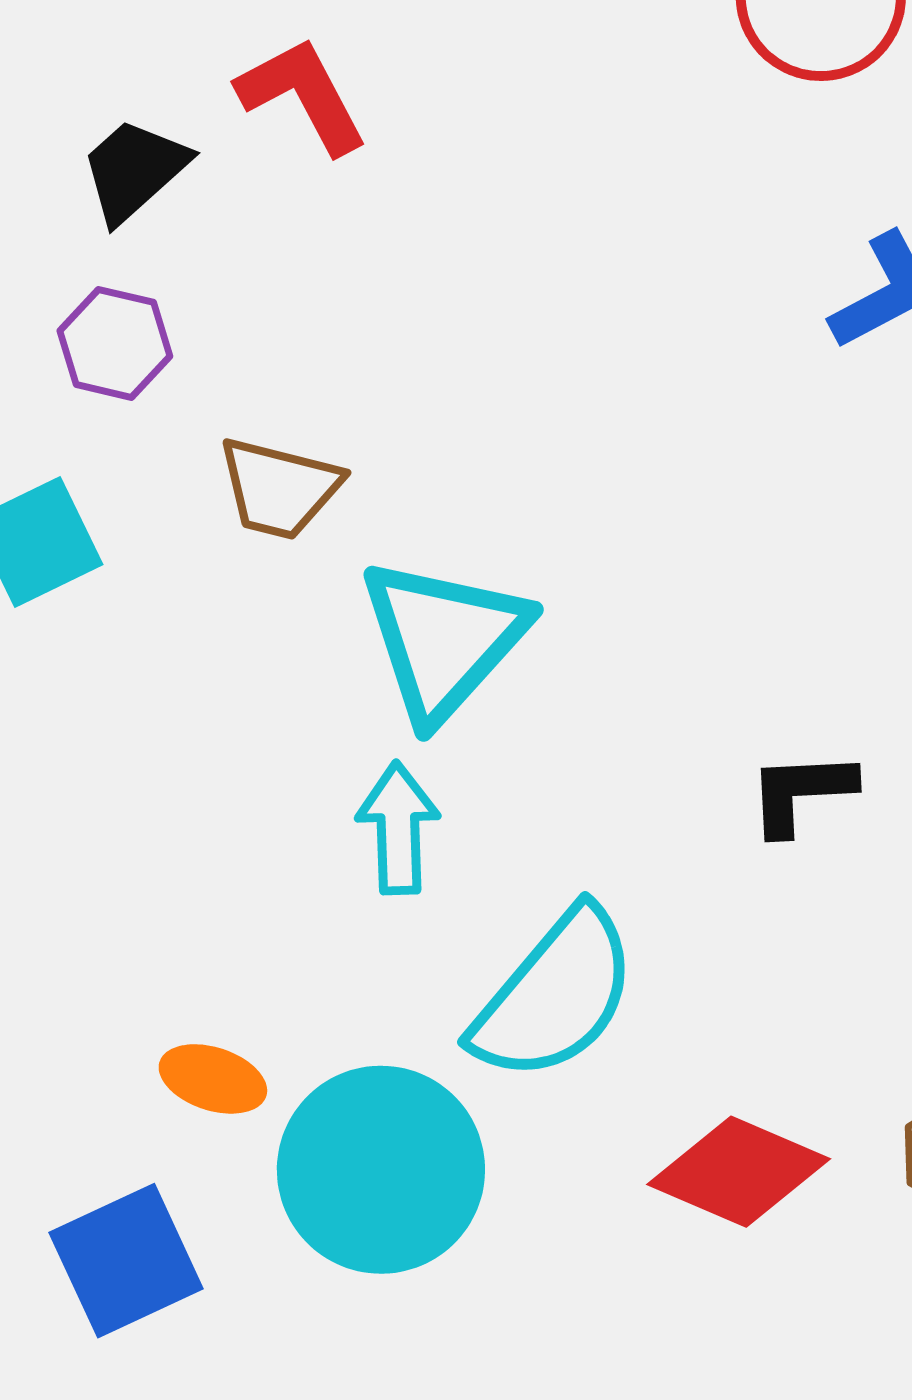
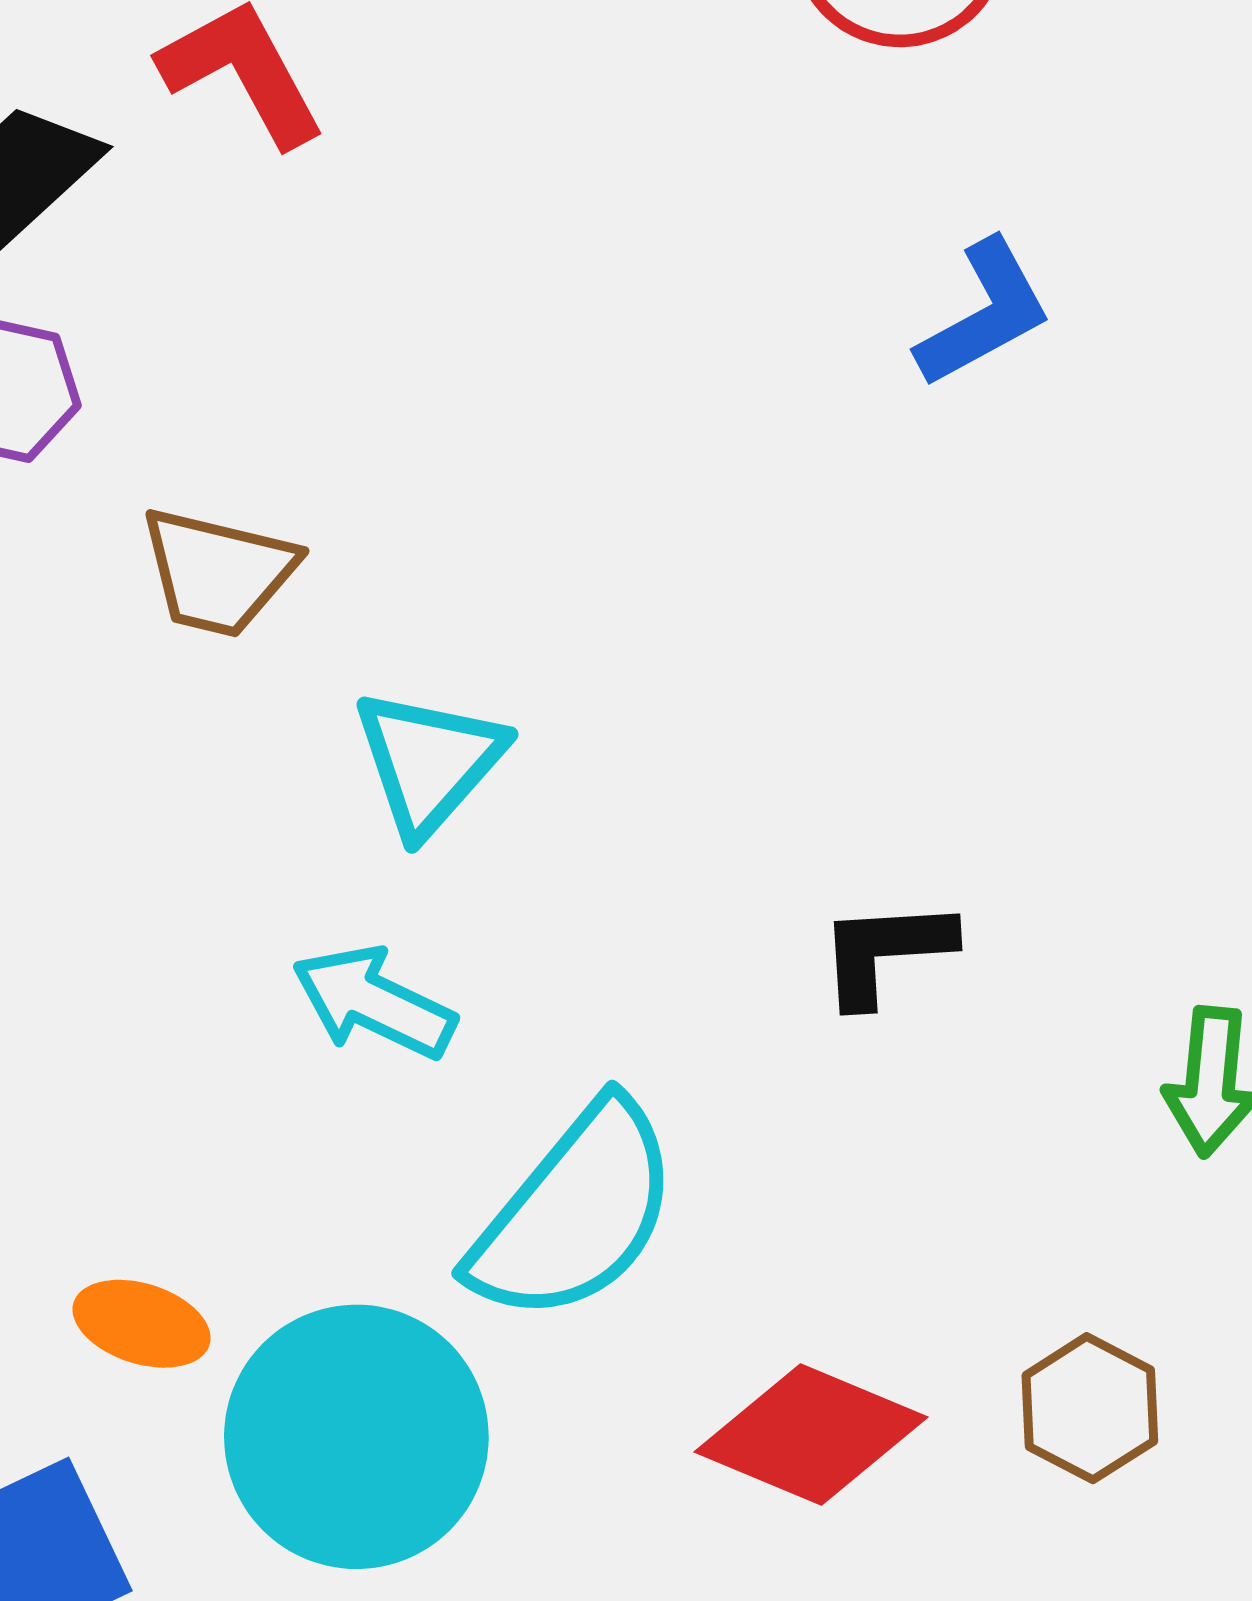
cyan triangle: (444, 639) -> (429, 761), size x0.7
cyan arrow: (398, 828) -> (374, 1002), turned -62

